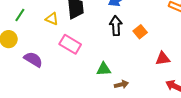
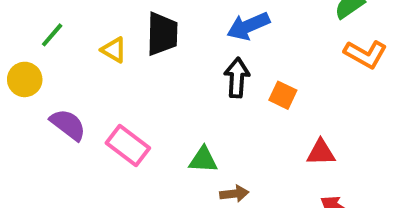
orange square: (140, 32) -> (283, 95), turned -32
pink rectangle: (70, 44) -> (128, 145), moved

